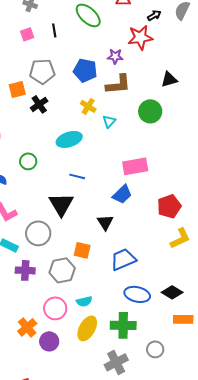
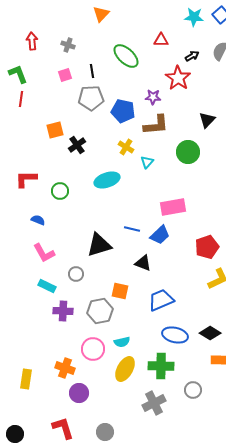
red star: (140, 37) -> (178, 78), turned -30
gray pentagon: (42, 71) -> (91, 98), moved
black triangle: (169, 79) -> (207, 120), turned -30
green circle: (28, 161) -> (60, 191), moved
blue line: (77, 176) -> (132, 229), moved
black triangle: (61, 204) -> (99, 245), turned 44
black triangle: (105, 222) -> (143, 263), turned -36
gray circle: (38, 233) -> (76, 274), size x0.6
orange cross: (27, 327) -> (65, 368), turned -30
purple circle: (49, 341) -> (79, 393), moved

